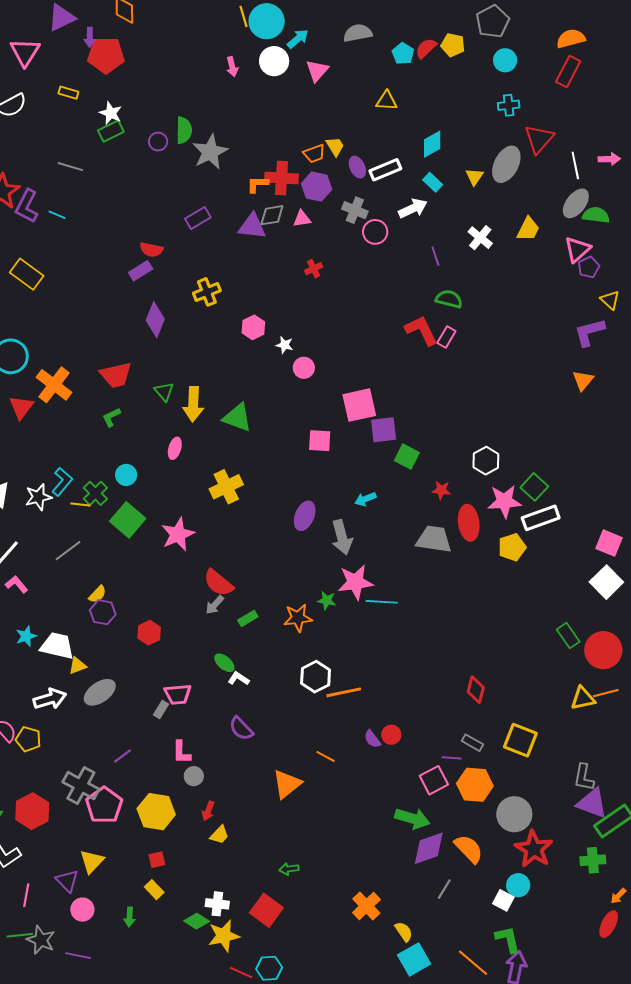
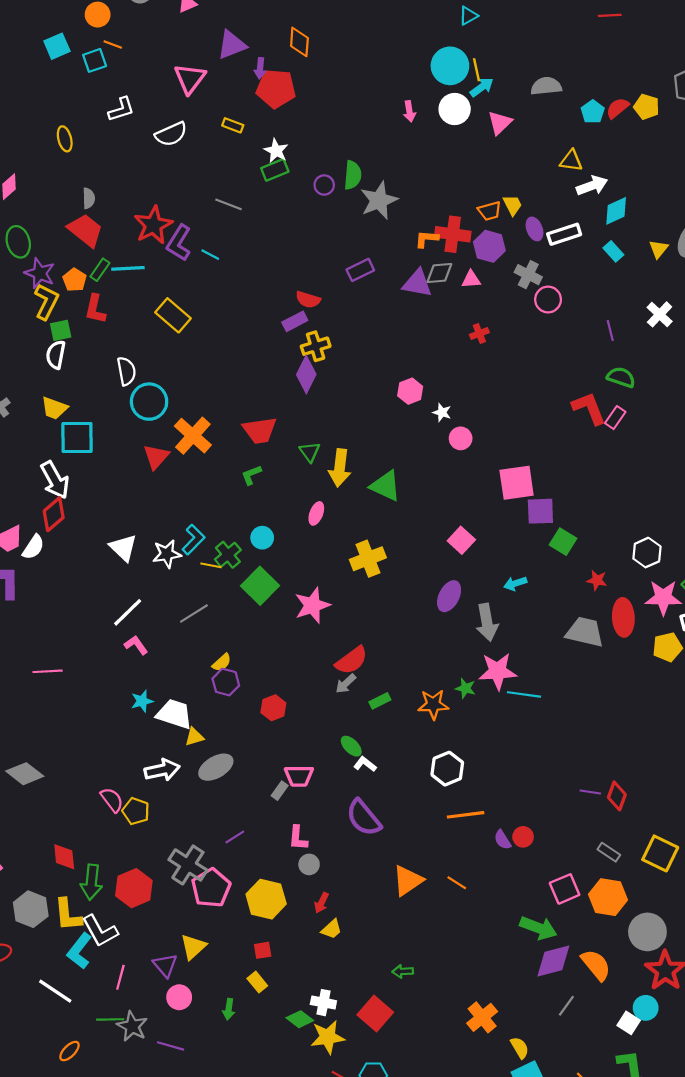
yellow line: (244, 16) -> (476, 70), moved
white arrow: (413, 208) -> (592, 186), moved
yellow cross: (207, 292) -> (316, 346), moved
pink square: (320, 441) -> (461, 540), moved, turned 35
red semicircle: (218, 583) -> (352, 660), turned -80
orange line: (344, 692) -> (466, 815), moved
purple semicircle: (241, 729) -> (364, 818), size x1.4
orange line: (326, 757) -> (457, 883), moved
purple line: (452, 758) -> (590, 792), moved

